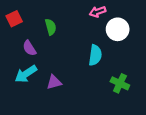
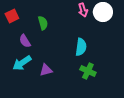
pink arrow: (98, 12) -> (83, 10), turned -88
white circle: (118, 29) -> (103, 12), moved
green cross: (120, 83) -> (88, 71), moved

